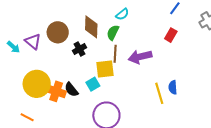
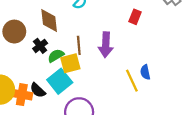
green semicircle: (113, 33) -> (56, 56), moved, turned 42
purple arrow: (140, 57) -> (106, 45), turned -65
cyan square: (93, 84) -> (60, 81), size x1.6

